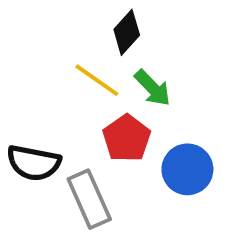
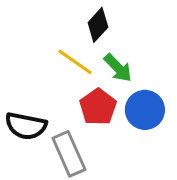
blue circle: (187, 169) -> (145, 110), moved

